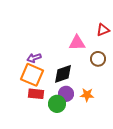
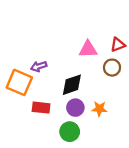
red triangle: (103, 30) -> (118, 45), moved
orange square: (32, 75) -> (19, 82), moved
green circle: (57, 104) -> (70, 132), moved

